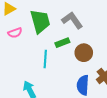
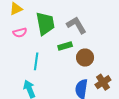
cyan line: (45, 59) -> (36, 61), moved

